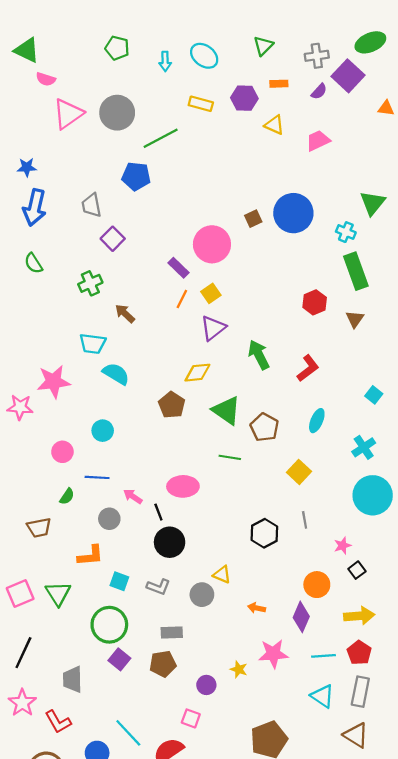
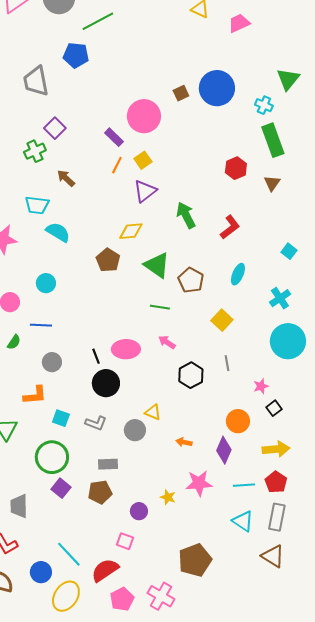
gray trapezoid: (91, 205) -> (36, 81), size x1.4
purple square: (113, 239) -> (55, 128), moved
pink ellipse: (183, 486) -> (126, 349), moved
pink arrow: (133, 496) -> (167, 342), moved

